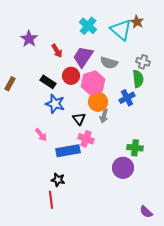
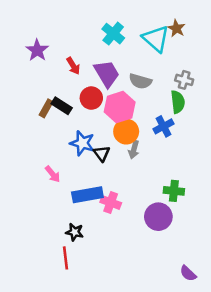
purple trapezoid: (83, 57) -> (107, 74), turned 115
brown rectangle: (10, 84) -> (46, 108), moved
blue star: (55, 104) -> (82, 143), moved
pink cross: (86, 139) -> (111, 202), moved

